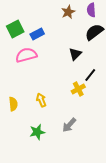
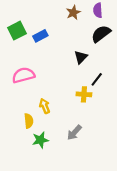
pink semicircle: (26, 55) -> (23, 75), moved
yellow cross: (78, 89) -> (84, 94), turned 32
yellow semicircle: (13, 104) -> (29, 121), moved

